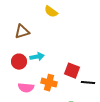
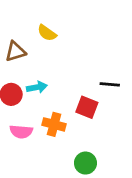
yellow semicircle: (51, 12) -> (47, 33), moved
black line: (88, 83) -> (110, 84), moved

